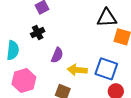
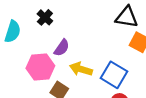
black cross: (38, 33) -> (45, 17), turned -32
pink hexagon: (24, 81) -> (40, 67), moved

